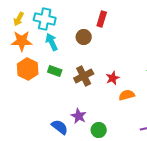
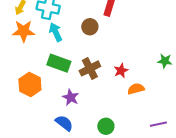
orange hexagon: (28, 69) -> (30, 85), moved
green rectangle: (55, 71) -> (59, 63), size x1.5
purple star: (79, 116) -> (71, 97), moved

